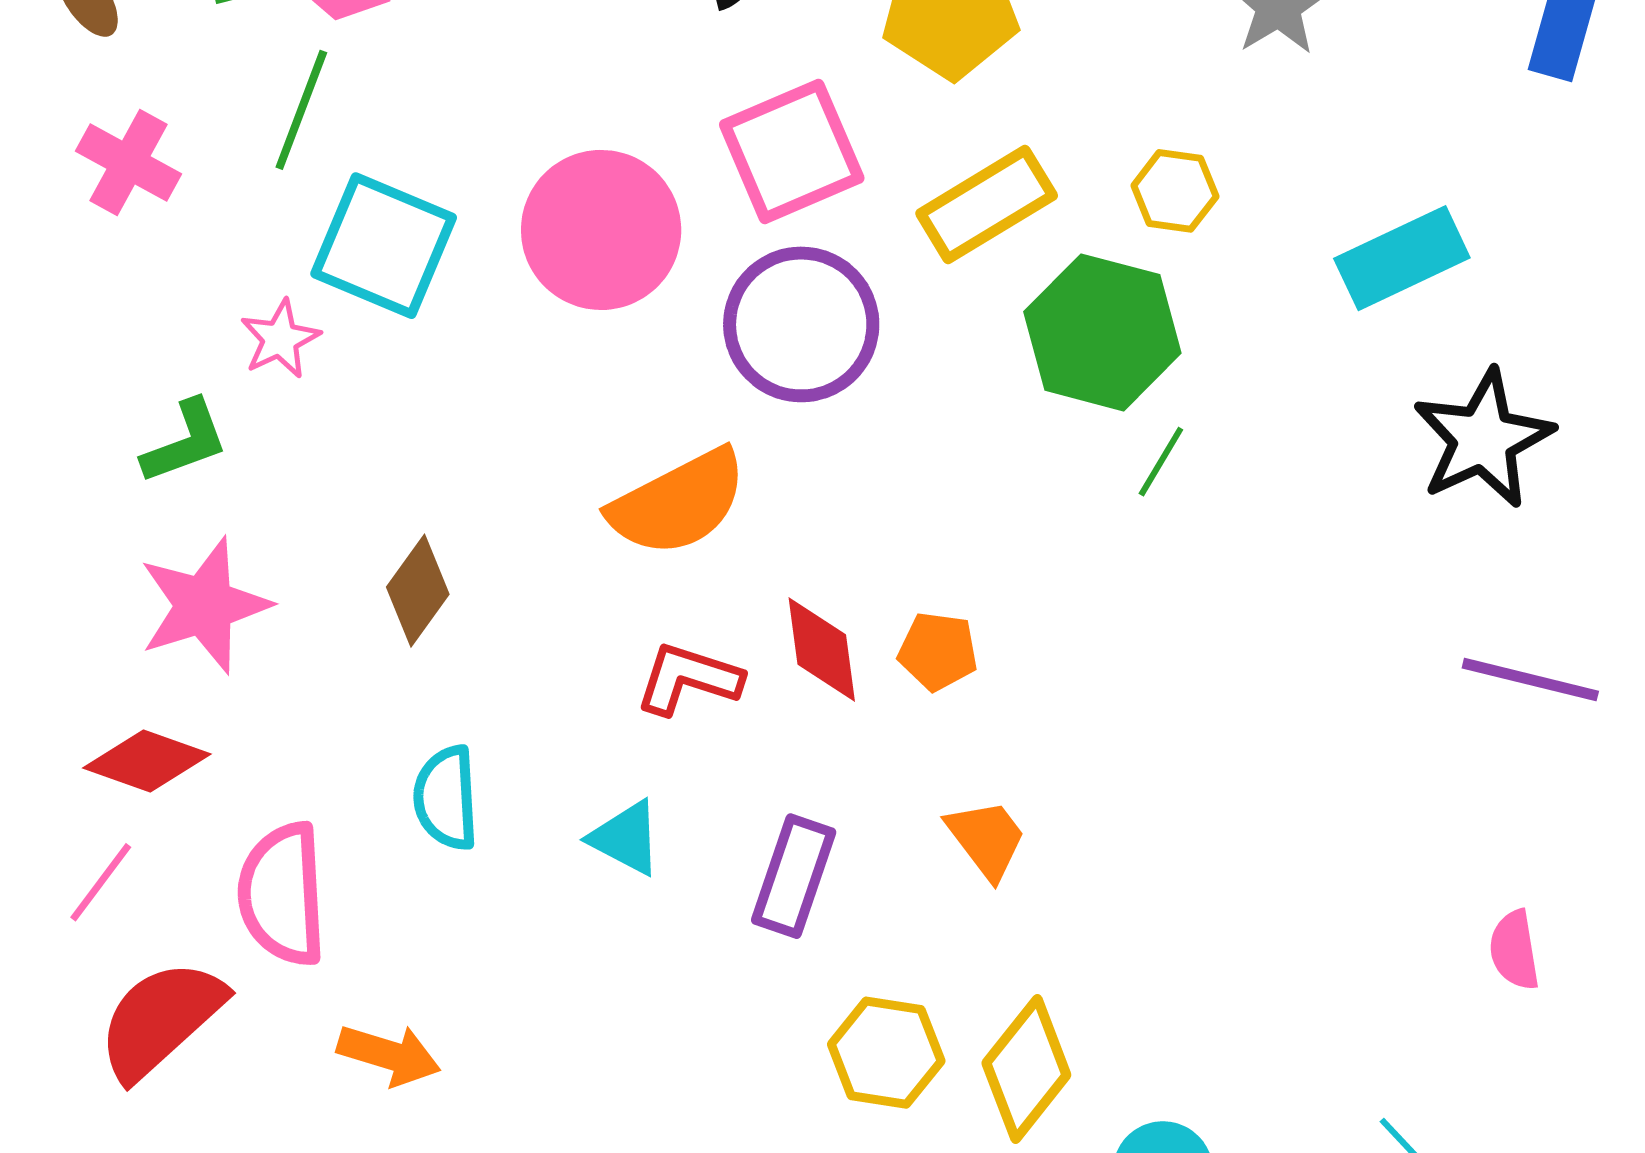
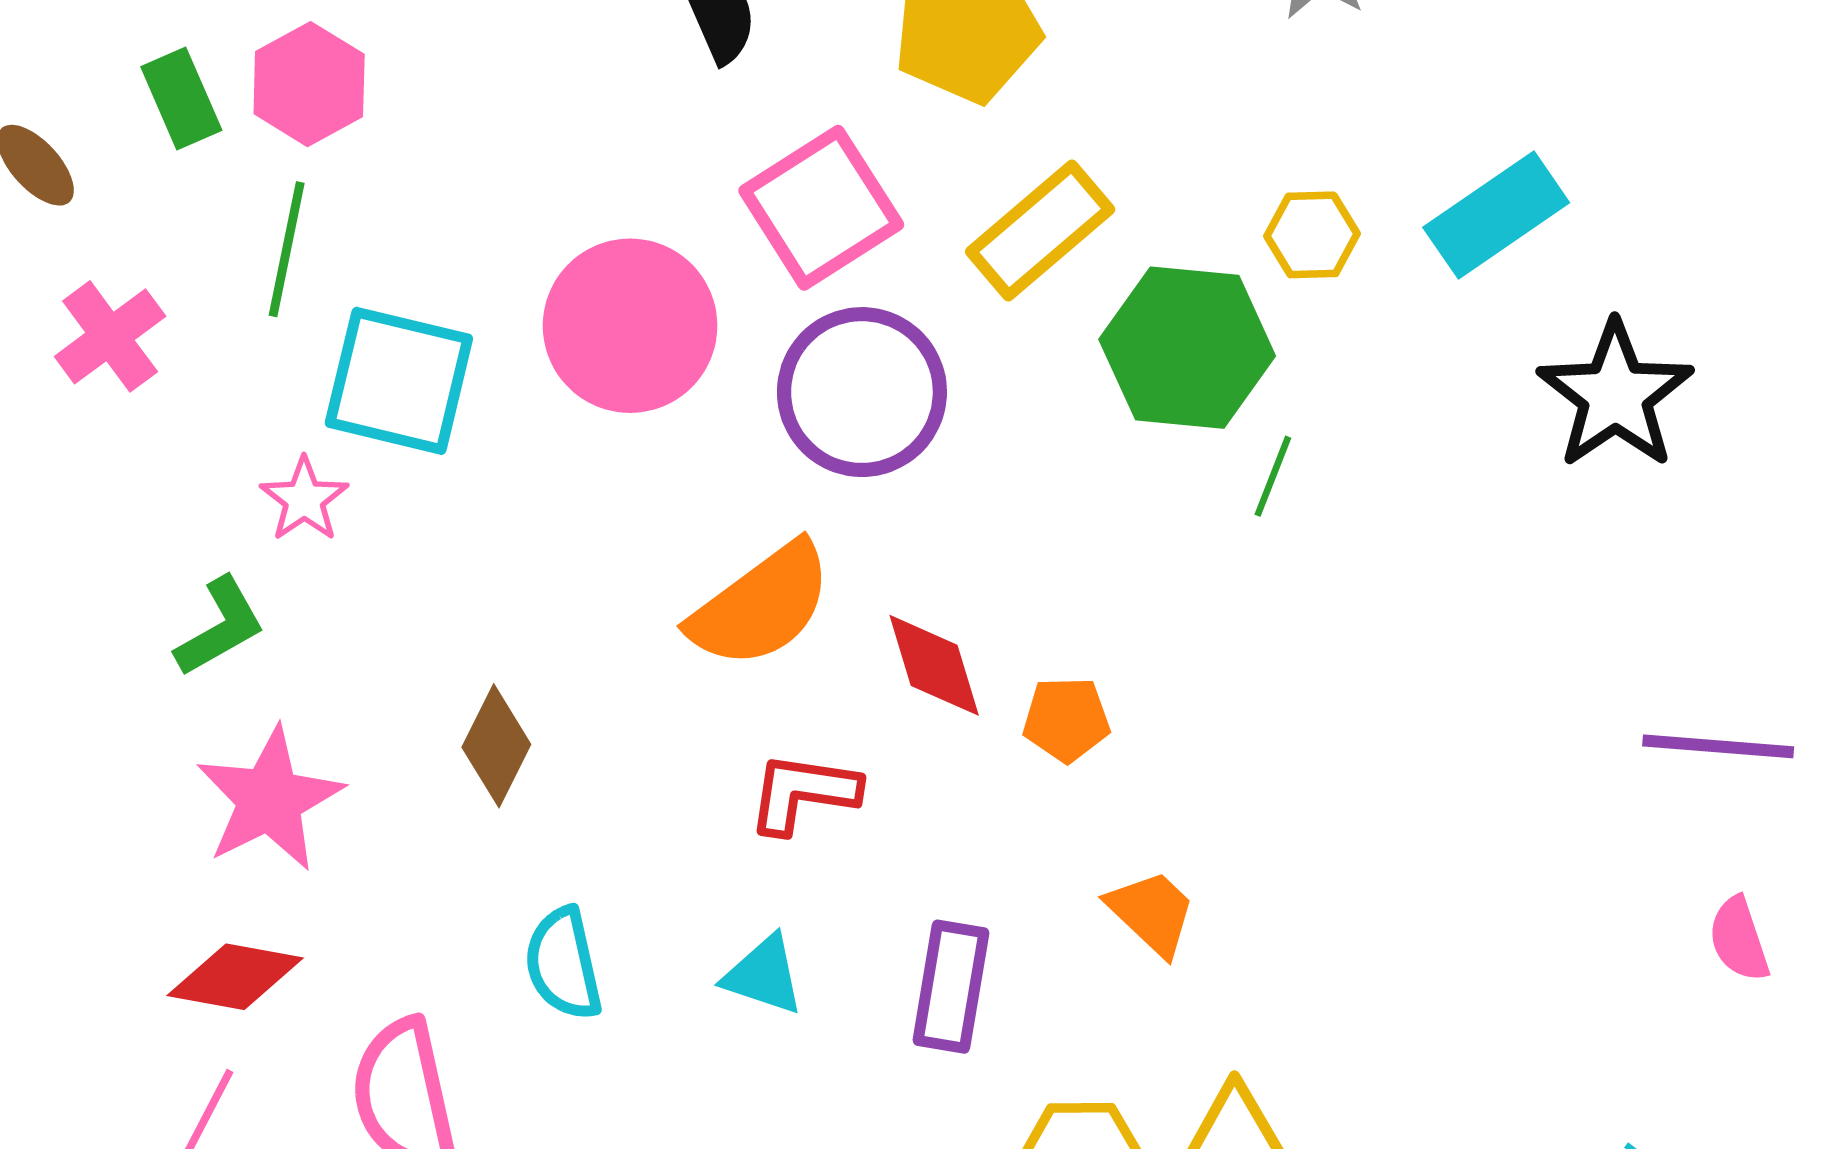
pink cross: (128, 163) -> (110, 336), turned 34
yellow hexagon: (1175, 191) -> (1312, 235), moved
red diamond: (822, 650) -> (934, 665), moved
purple line: (1530, 680) -> (1718, 746), moved

